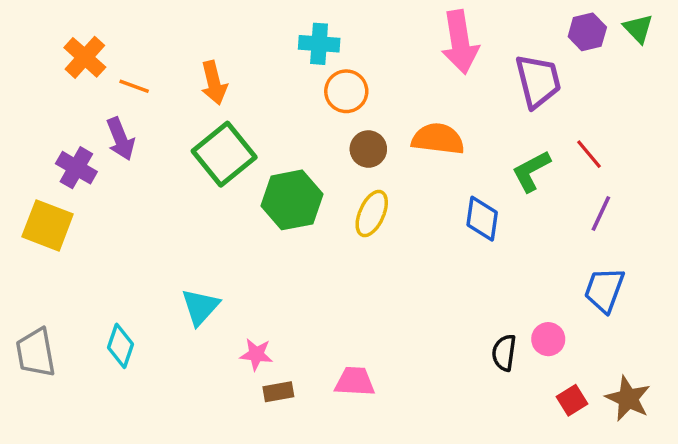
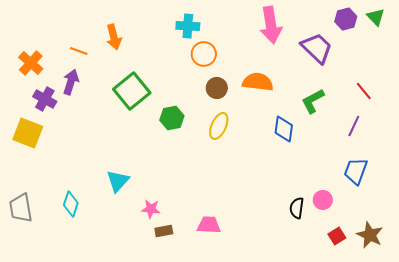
orange cross: (85, 57) -> (31, 63), moved
purple trapezoid: (538, 81) -> (317, 48), turned -32
orange arrow: (214, 83) -> (114, 37), moved
purple arrow: (121, 139) -> (71, 82), turned -140
red line: (589, 154) -> (364, 91), moved
green hexagon: (292, 200) -> (172, 118), size x0.7

